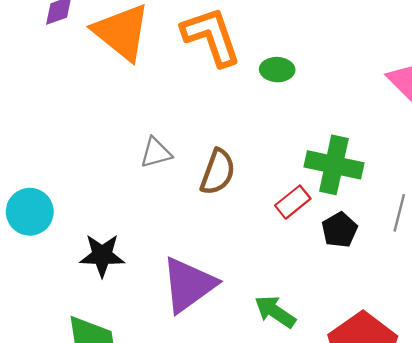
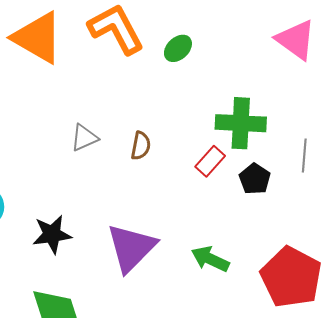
green ellipse: (277, 70) -> (178, 48), turned -36
brown semicircle: (218, 172) -> (141, 146), size x0.7

